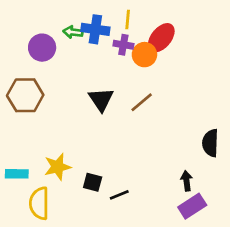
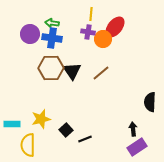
blue cross: (95, 29) -> (52, 38), moved
brown hexagon: (25, 95) -> (51, 68), moved
black square: (93, 182) -> (66, 130), turned 32

